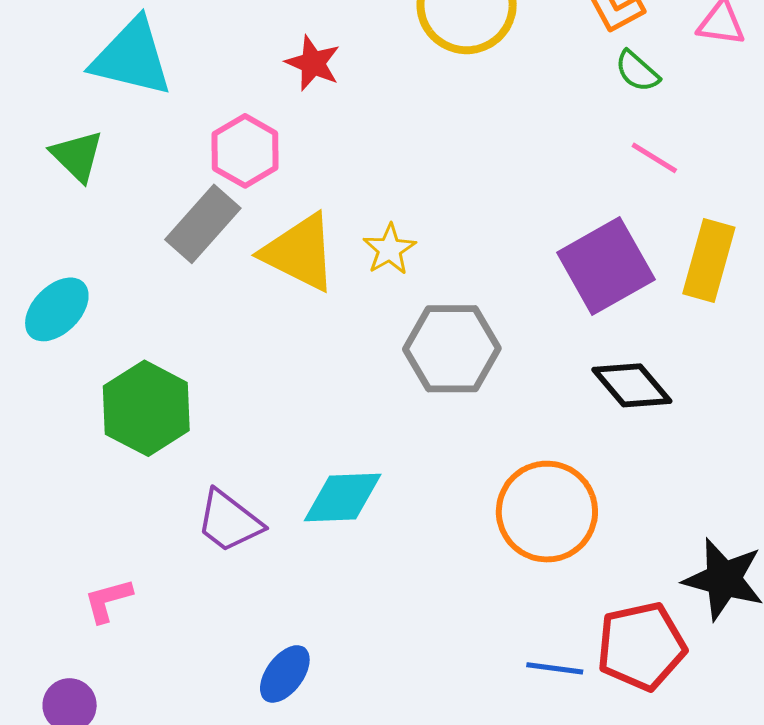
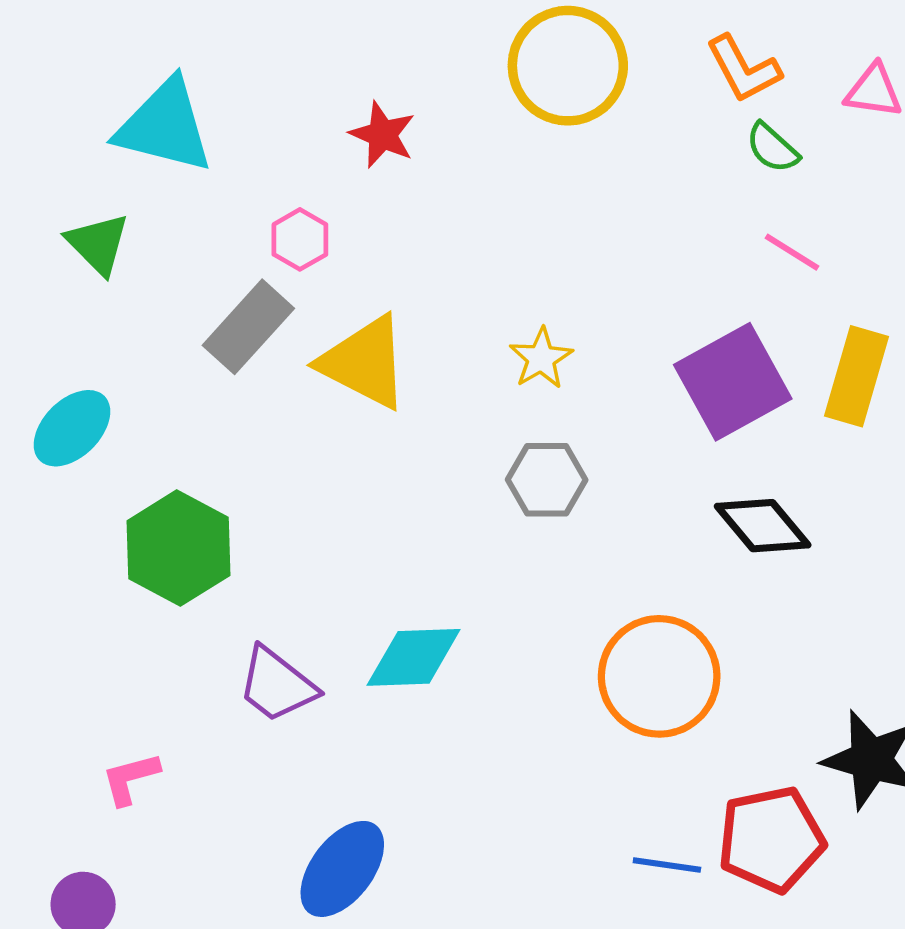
pink hexagon: (245, 151) -> (300, 239), size x0.7
yellow star: (389, 249) -> (541, 358), moved
gray hexagon: (452, 349) -> (547, 480), size x0.7
blue ellipse: (285, 674) -> (342, 869), size x1.4

